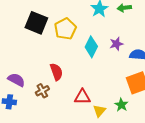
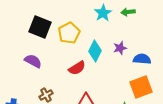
red semicircle: (56, 72) -> (77, 68), moved, turned 78
purple semicircle: (16, 80) -> (33, 61), moved

